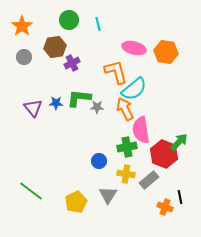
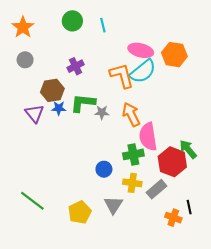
brown hexagon: (55, 47) -> (52, 90), moved
cyan semicircle: (134, 89) -> (143, 71), moved
green arrow: (179, 142) -> (188, 149), turned -84

